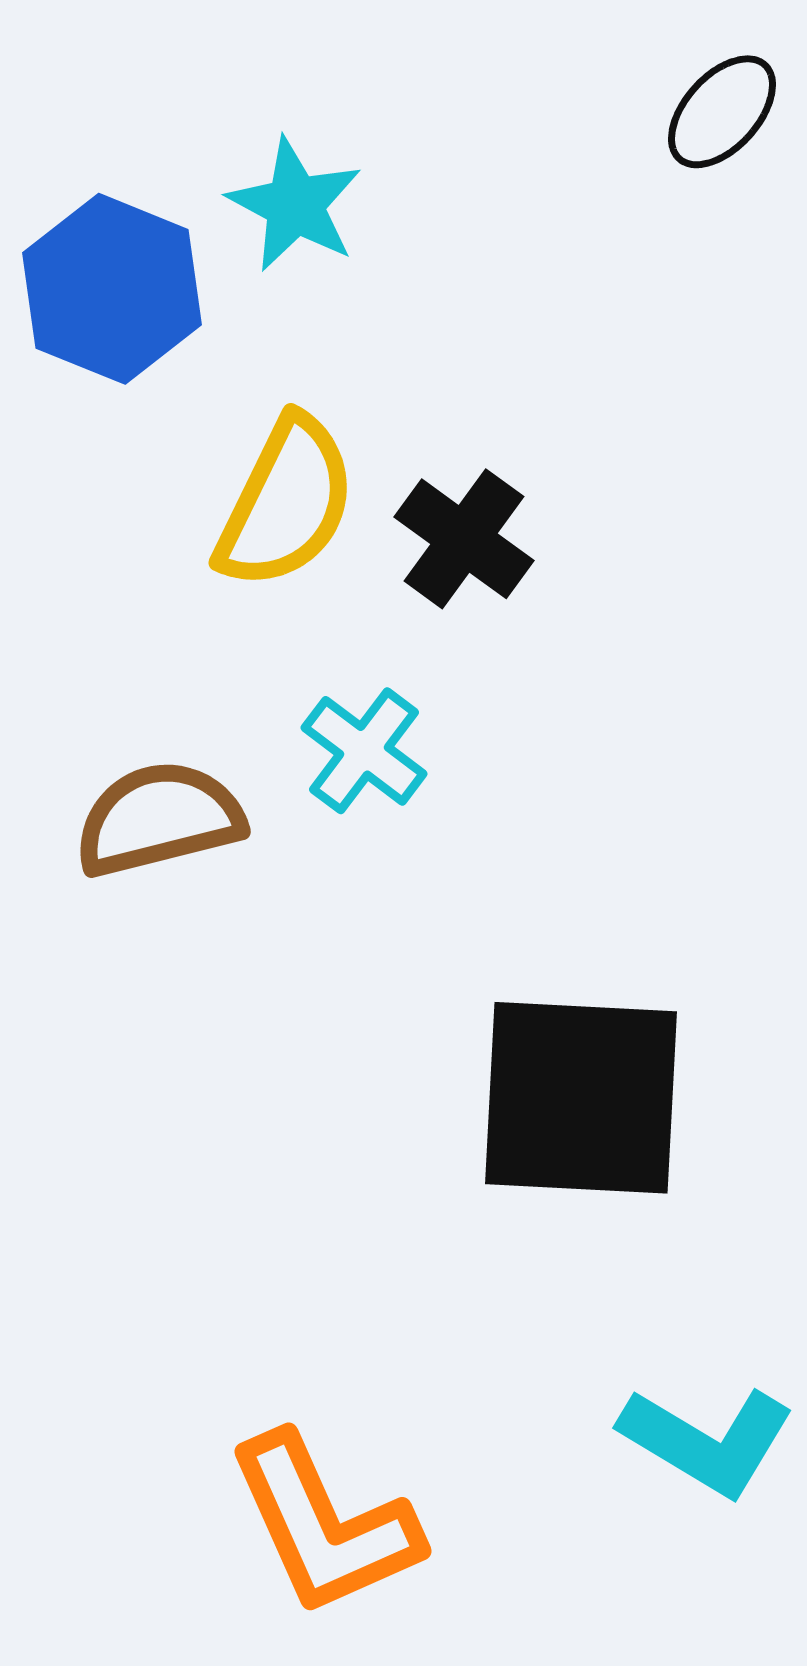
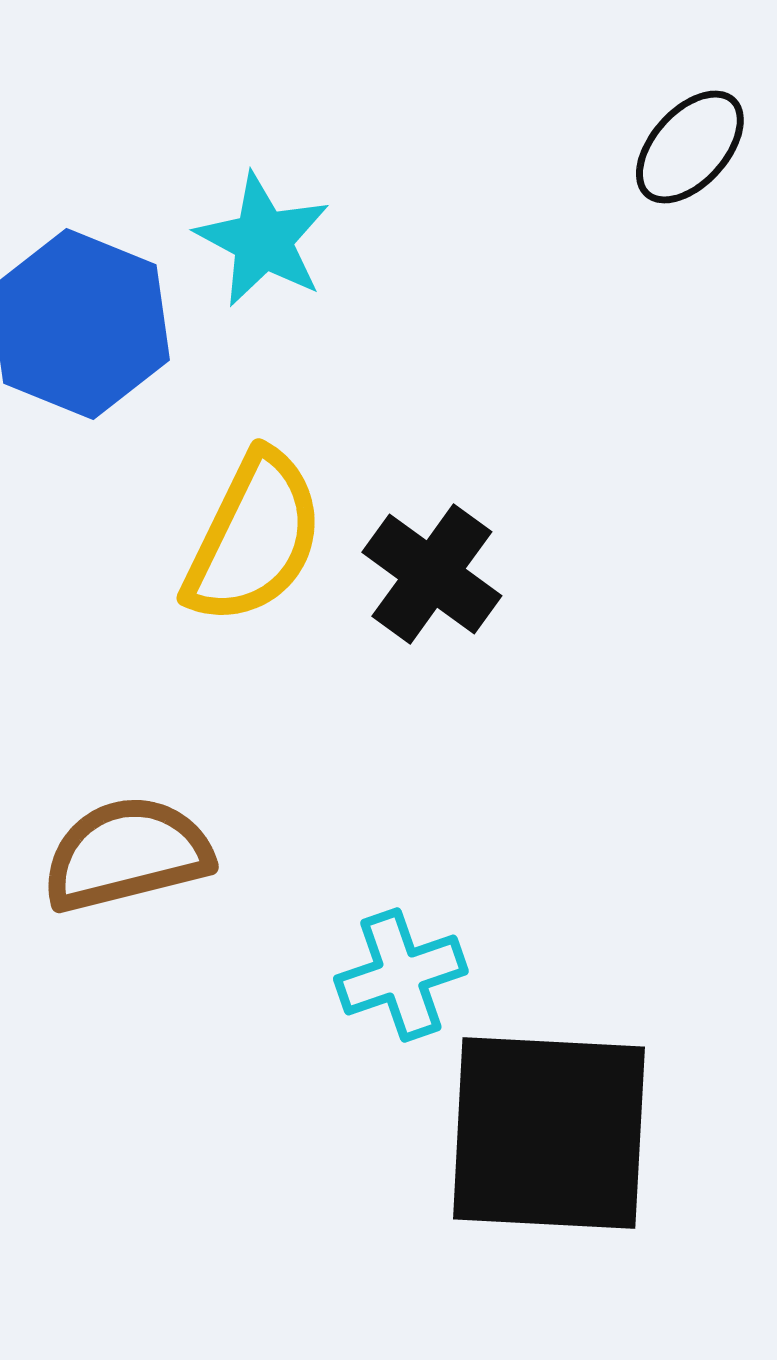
cyan cross: (364, 751) -> (401, 975), moved, turned 34

